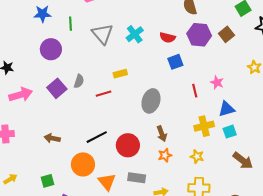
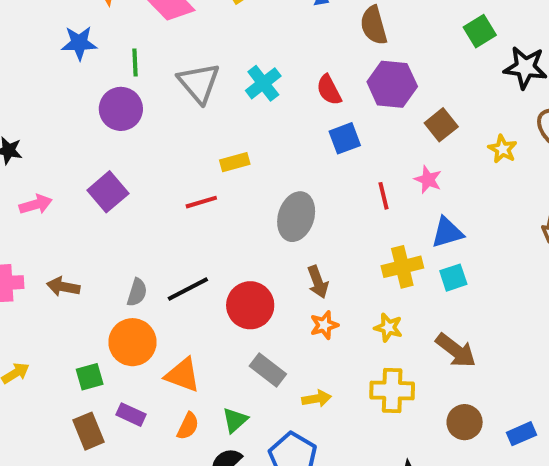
brown square: (226, 34) -> (441, 125), moved
red semicircle: (168, 38) -> (329, 90), turned 49
purple circle: (51, 49) -> (121, 109), moved
gray semicircle: (79, 81) -> (137, 292), moved
pink arrow: (21, 95) -> (36, 204), size x0.7
brown arrow: (52, 138) -> (63, 287), moved
brown arrow: (243, 161) -> (456, 350), moved
orange circle: (83, 164) -> (132, 342), moved
gray rectangle: (137, 178) -> (268, 370), turned 30
orange triangle: (107, 182) -> (183, 375), moved, turned -30

